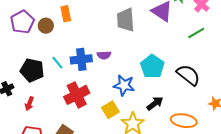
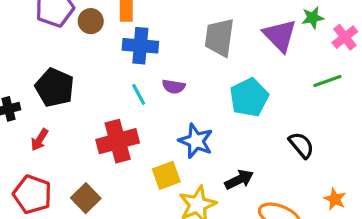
blue cross: (81, 59) -> (140, 46), moved
cyan line: (57, 63) -> (139, 94), moved
cyan pentagon: (152, 66) -> (249, 97), moved
black semicircle: (188, 75) -> (301, 145), size x0.7

